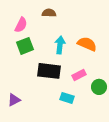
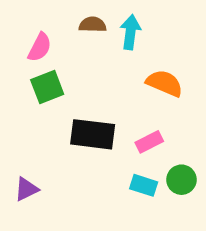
cyan arrow: (60, 45) -> (130, 32), moved
green circle: (99, 87) -> (181, 180), moved
cyan rectangle: (67, 98) -> (144, 185), moved

